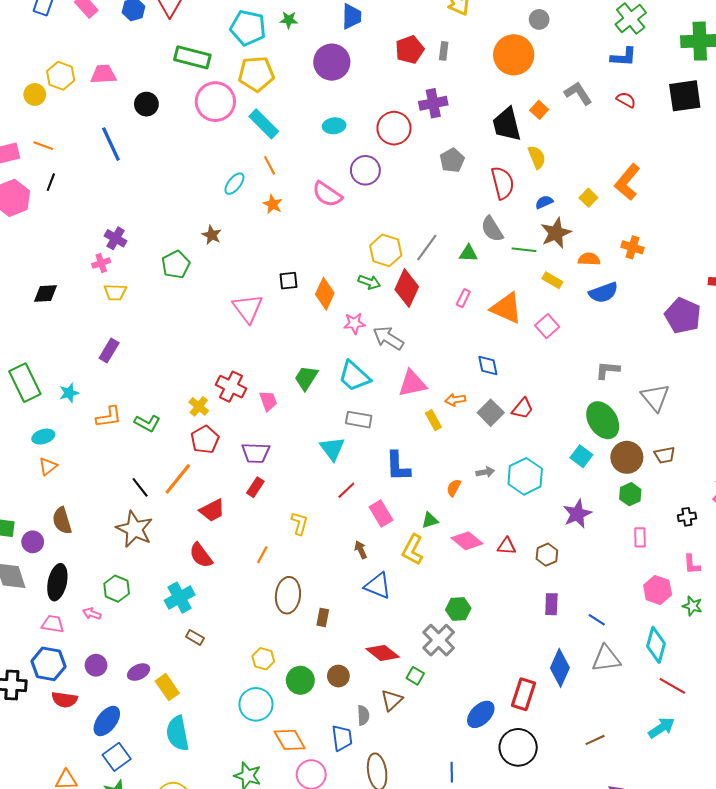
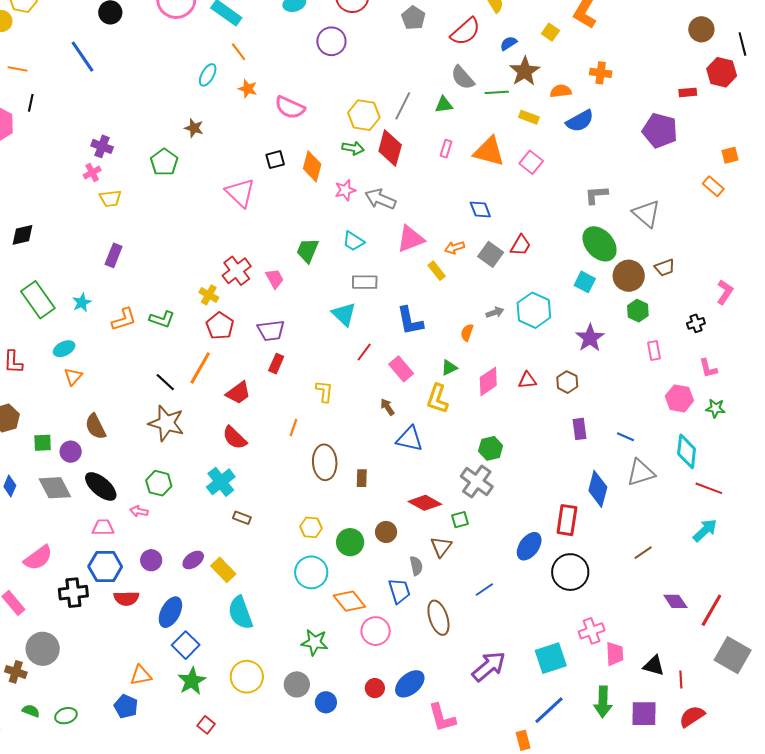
red semicircle: (503, 183) -> (465, 32), turned 72
pink semicircle: (327, 194) -> (290, 107), moved
black diamond: (45, 294) -> (22, 235), moved
cyan trapezoid: (354, 376) -> (354, 241), size x0.7
red cross: (231, 387) -> (237, 271), turned 36
pink diamond: (467, 541) -> (488, 381), turned -64
black ellipse: (57, 582) -> (101, 486), turned -52
green square: (415, 676) -> (460, 520), turned -36
blue line: (452, 772) -> (484, 589), moved, turned 66

